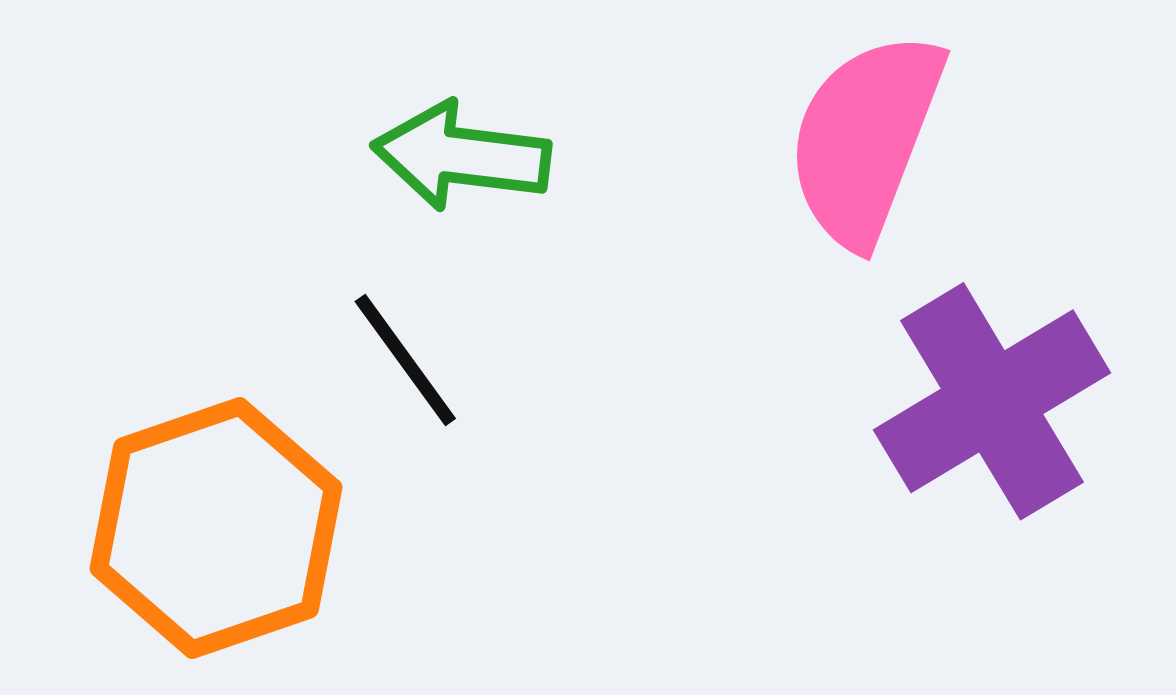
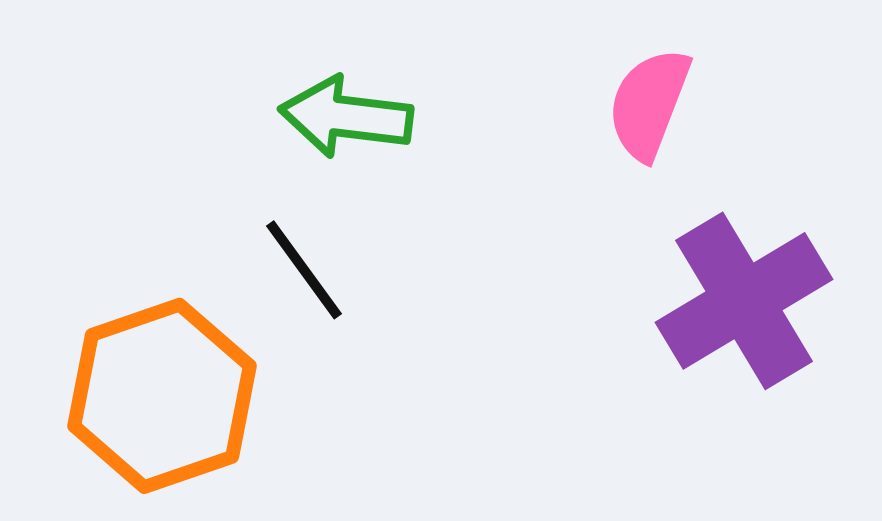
pink semicircle: (865, 139) -> (649, 104), size x0.7

